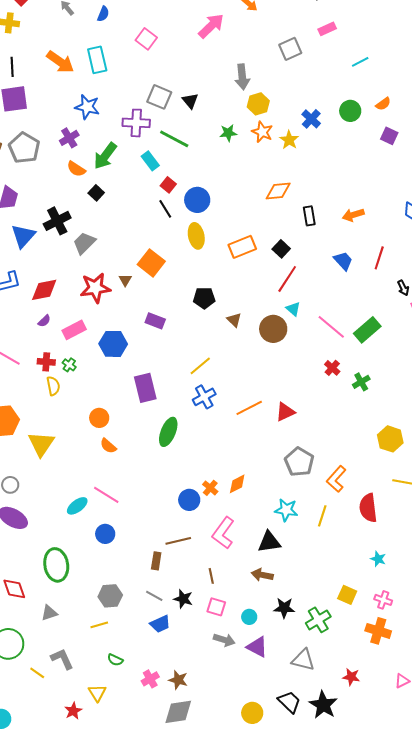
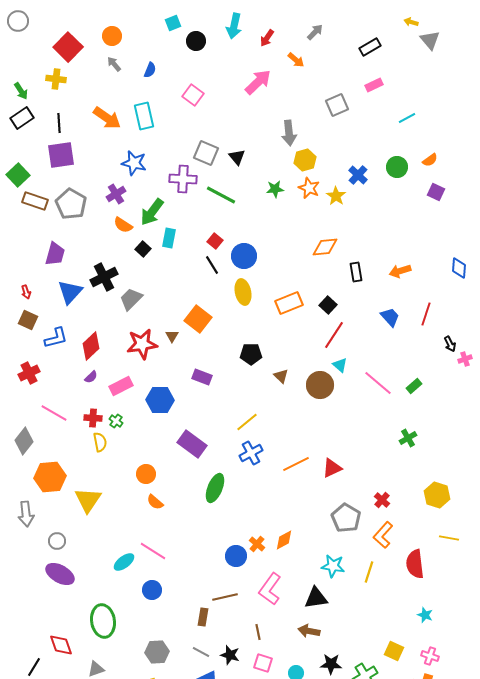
cyan rectangle: (150, 161) -> (169, 238), moved, turned 48
red diamond: (44, 290) -> (91, 346), turned -32
green rectangle: (367, 330) -> (414, 386), size x0.6
red cross: (332, 368) -> (382, 500), moved
purple rectangle: (145, 388) -> (192, 444), turned -40

